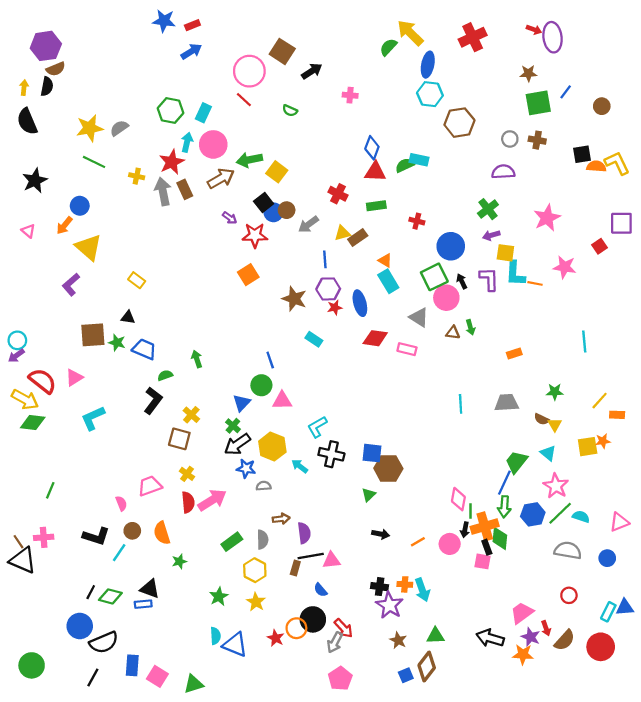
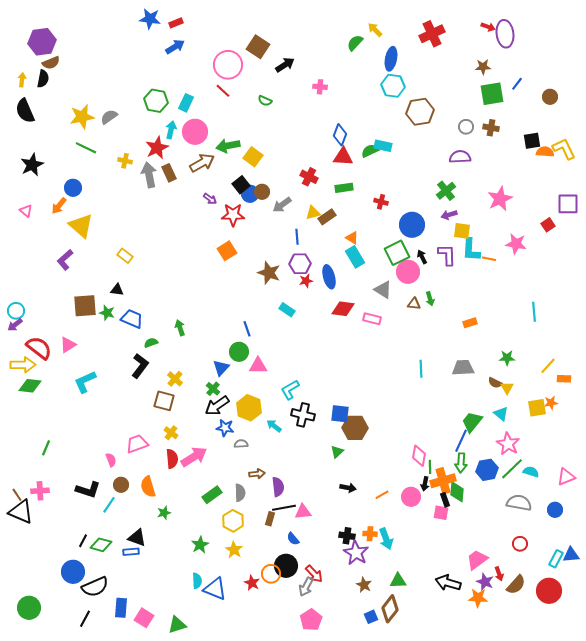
yellow arrow: (410, 33) -> (375, 30), size x0.6
yellow arrow: (25, 399) -> (23, 365), turned -30

